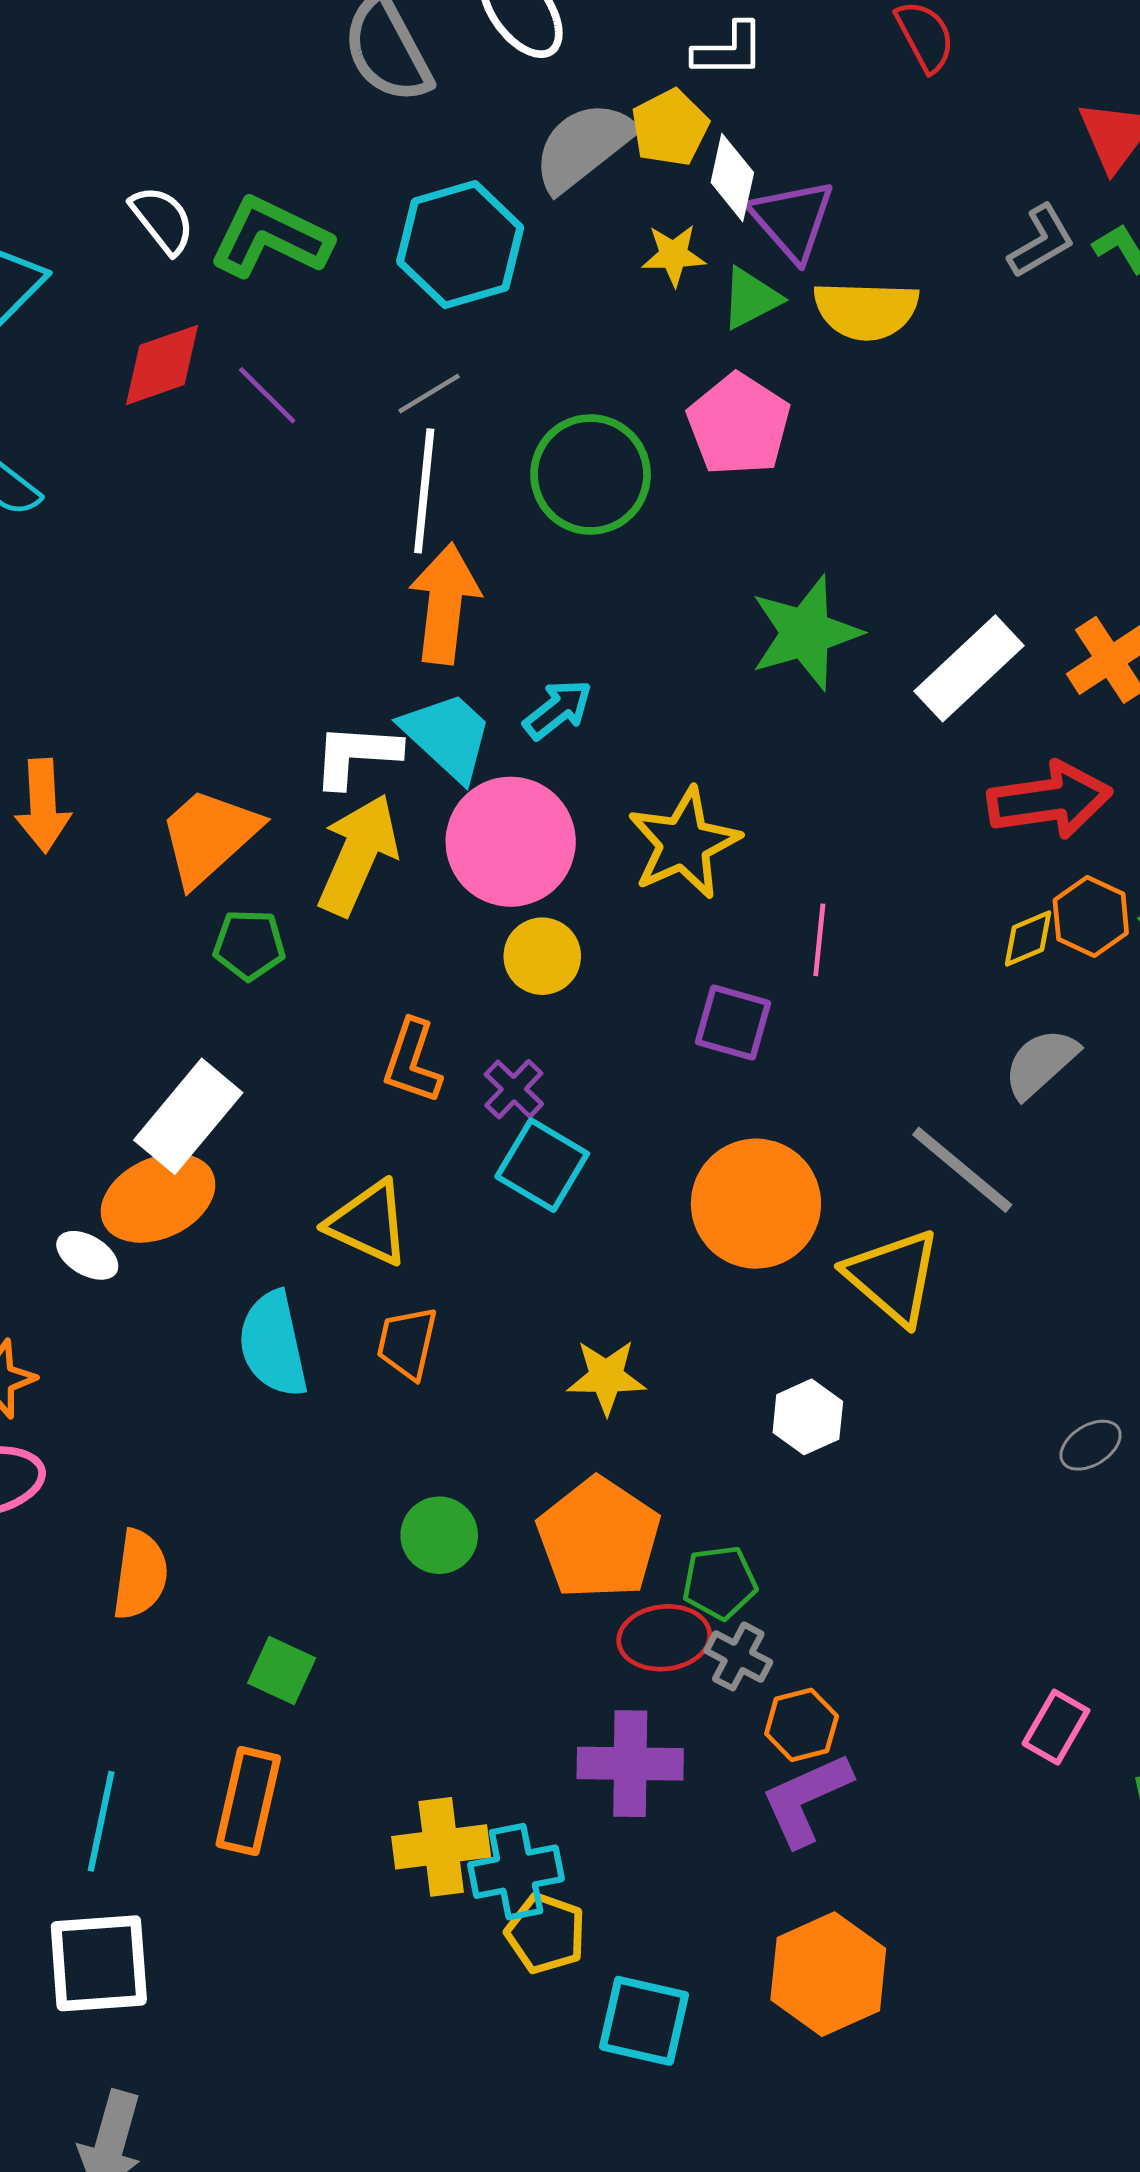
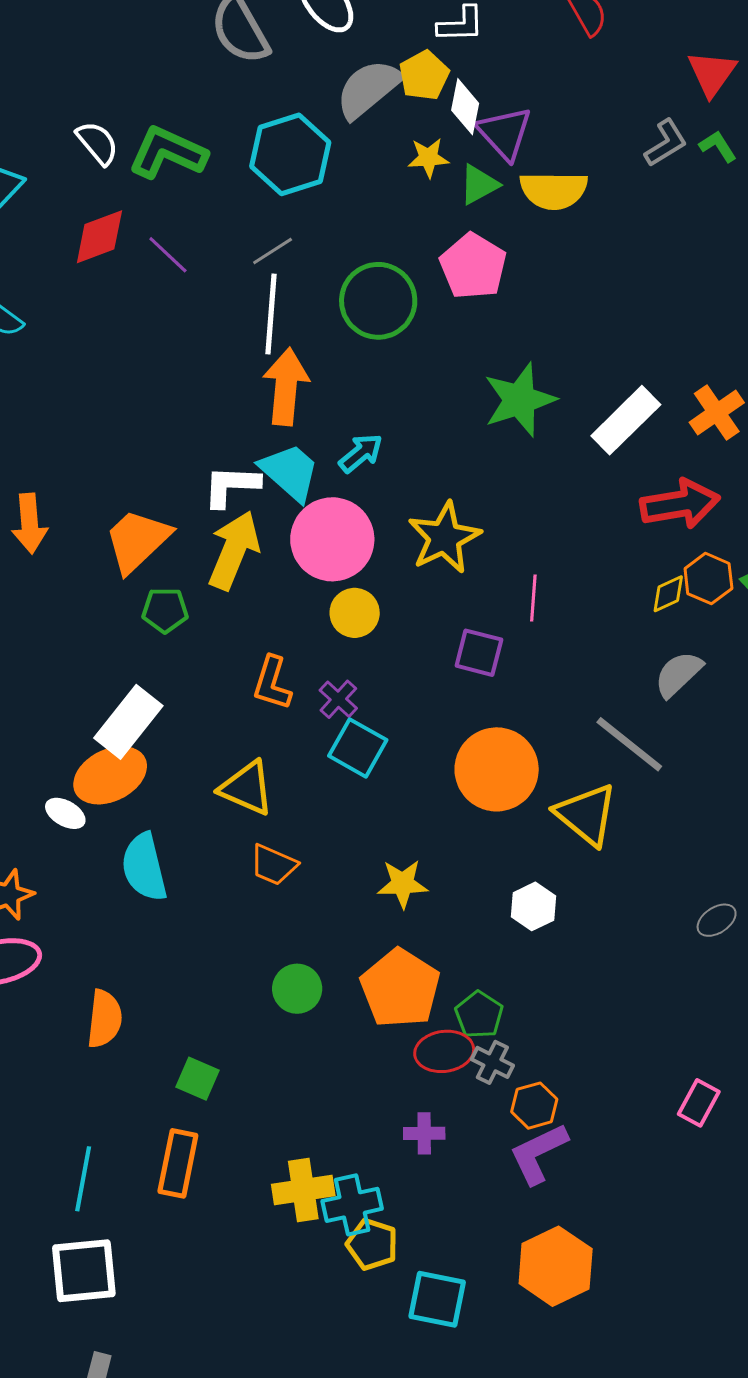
orange trapezoid: (407, 1343) -> (273, 865), turned -78
cyan semicircle: (273, 1344) -> (144, 867), moved
green pentagon: (720, 1582) -> (479, 1015), turned -30
purple cross: (630, 1764) -> (424, 1133), size x0.6

